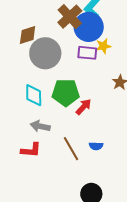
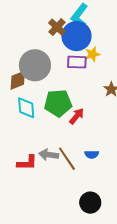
brown cross: (70, 17) -> (57, 27), size x0.7
brown diamond: (28, 35) -> (18, 80), moved
gray arrow: (40, 126) -> (49, 155), moved

